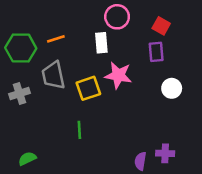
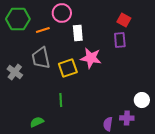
pink circle: (117, 17) -> (62, 13), moved
green hexagon: (21, 48) -> (18, 19), moved
white circle: (172, 88) -> (142, 100), moved
gray cross: (20, 94) -> (15, 72), turned -35
green semicircle: (27, 159) -> (37, 122), moved

